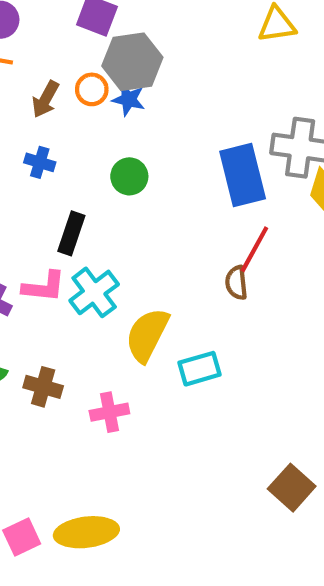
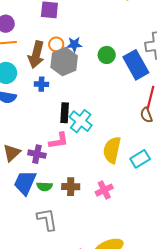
gray hexagon: (132, 62) -> (64, 62), moved
brown arrow: (45, 99) -> (36, 55), size x1.5
green circle: (129, 176) -> (107, 55), moved
cyan cross: (94, 292) -> (81, 121), moved

